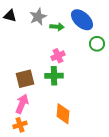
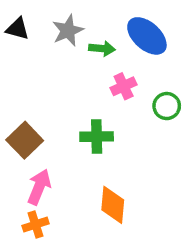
green circle: (97, 44) -> (167, 106), moved
pink cross: (58, 56) -> (124, 86), moved
brown square: (25, 79) -> (25, 140), moved, turned -30

